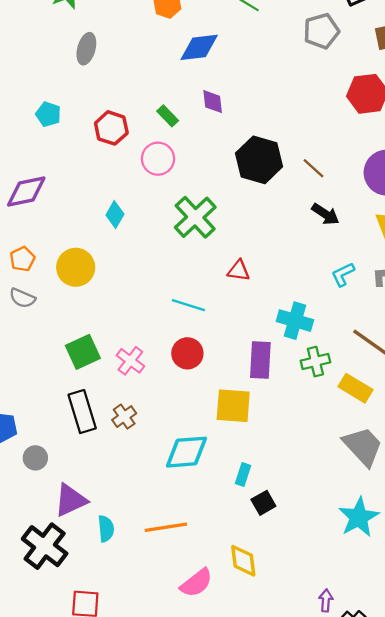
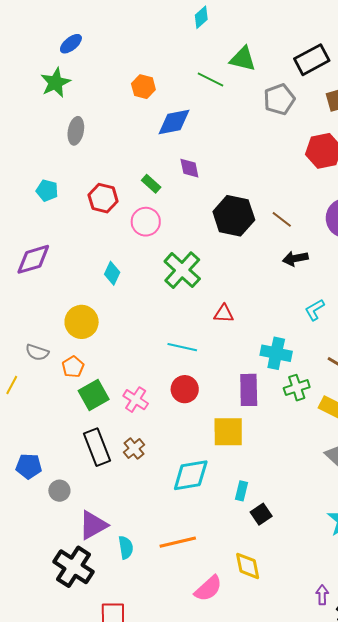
black arrow: (325, 214) -> (295, 258), turned 140
orange pentagon: (22, 259) -> (73, 367), moved

